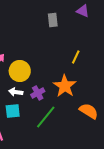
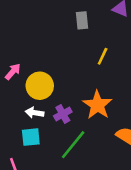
yellow line: (76, 57) -> (103, 56), moved

